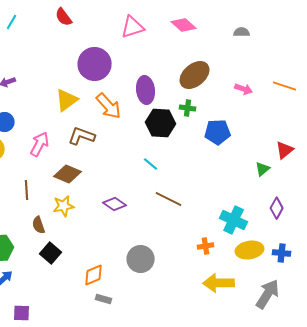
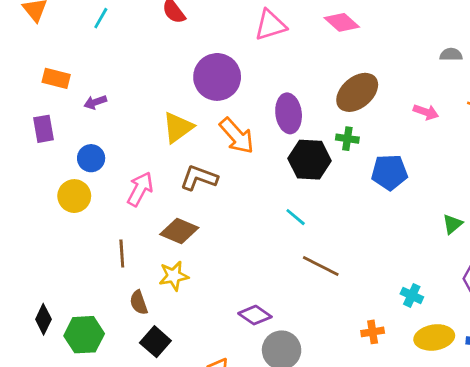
gray semicircle: (242, 32) -> (451, 55), moved
purple diamond: (115, 204) -> (255, 315), moved
cyan cross: (234, 220) -> (412, 295), size x0.6

